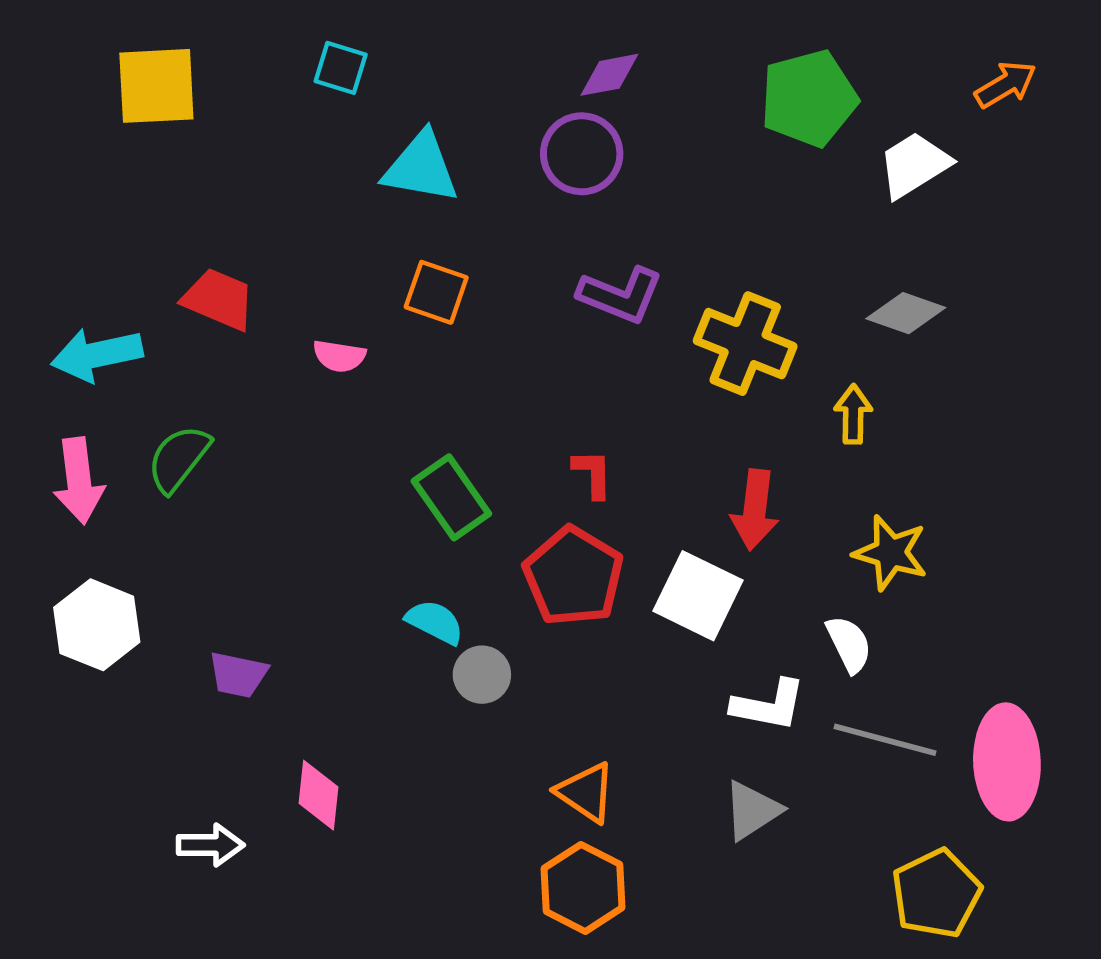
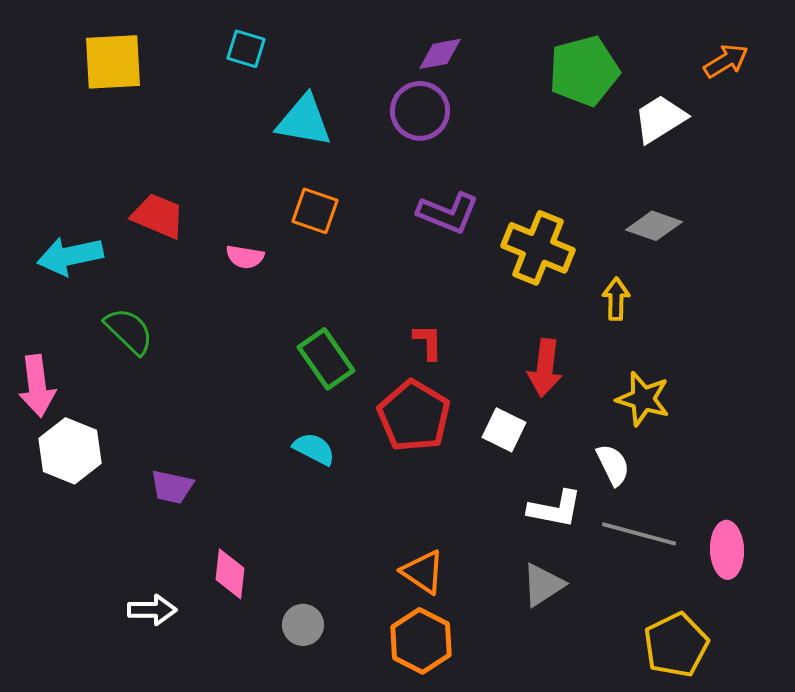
green semicircle: (179, 459) -> (129, 331), turned 96
pink arrow: (79, 481) -> (37, 386), moved
white square: (698, 596) -> (504, 430), size x0.7
gray circle: (482, 675) -> (303, 625), moved
pink ellipse: (1007, 762) -> (727, 550), size x0.7

